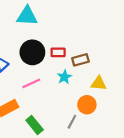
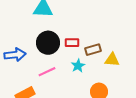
yellow triangle: (99, 83) -> (112, 60), moved

